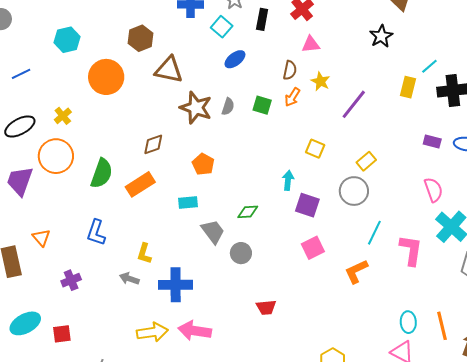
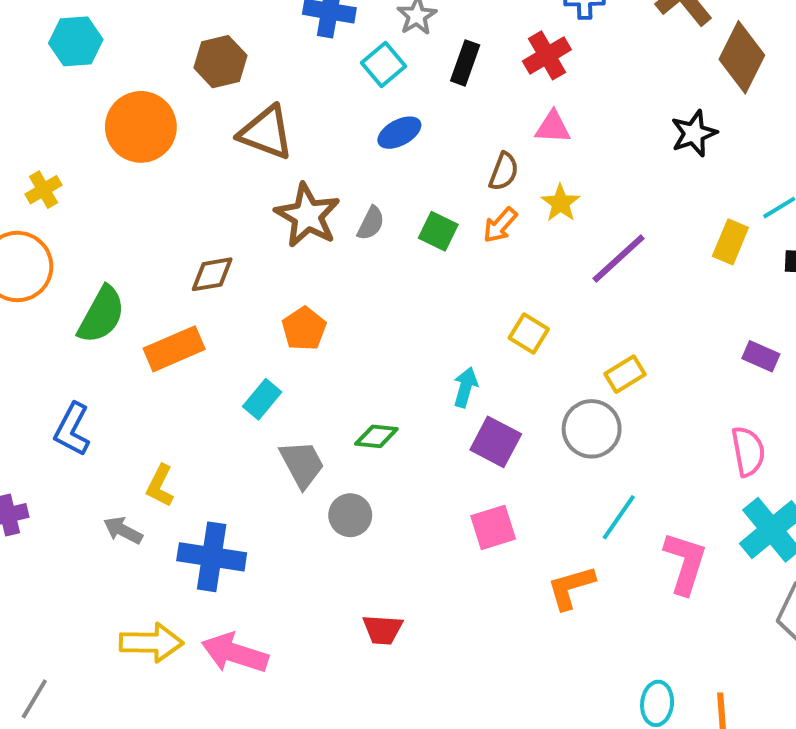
cyan rectangle: (188, 202) -> (262, 399), turned -54

